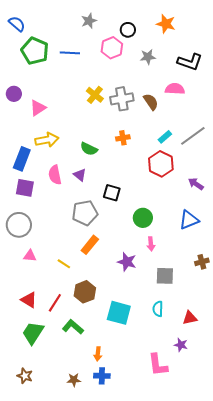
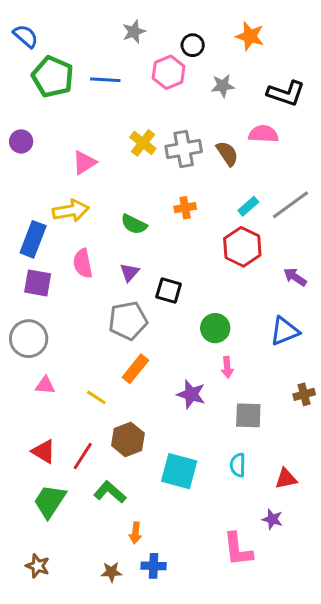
pink triangle: (38, 108) -> (84, 163), moved
purple triangle: (80, 175) -> (129, 272), moved, turned 32
orange arrow: (98, 354) -> (135, 533), moved

